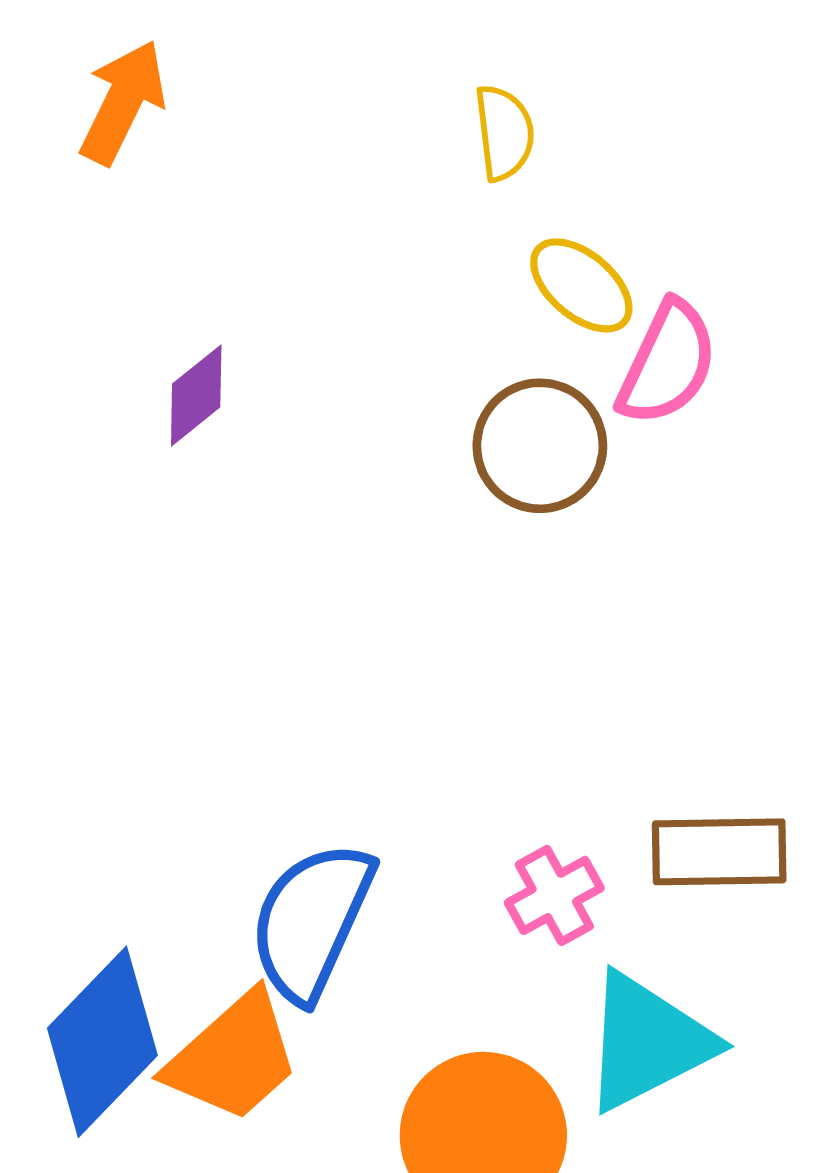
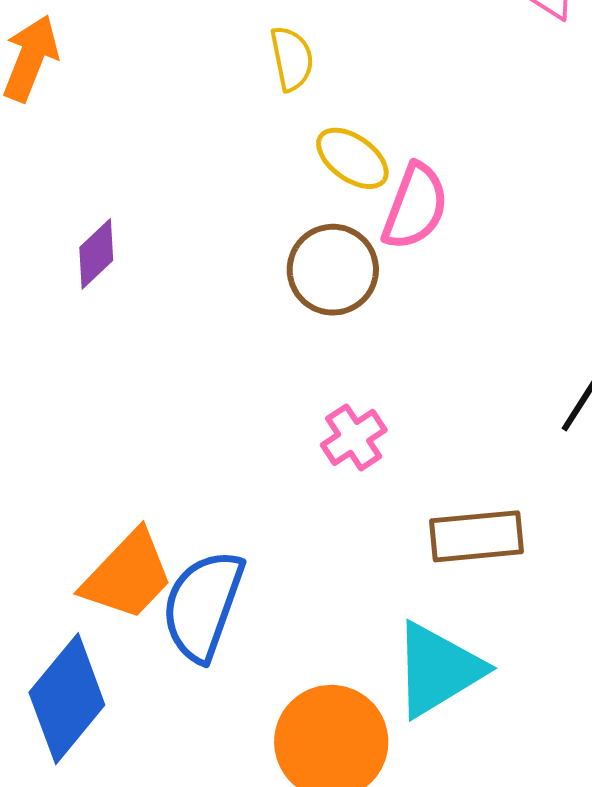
pink cross: (554, 895) -> (354, 437), moved
orange trapezoid: (233, 1057) -> (128, 575), moved

